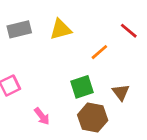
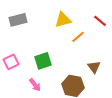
yellow triangle: (61, 29) -> (63, 20), moved
green square: (82, 87) -> (43, 61), moved

